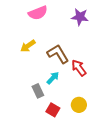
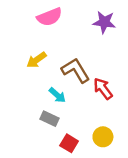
cyan arrow: (53, 78) -> (57, 95), moved, turned 88
gray rectangle: (38, 91) -> (50, 119), turned -40

